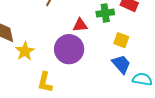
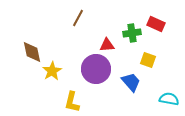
blue trapezoid: (121, 64) -> (131, 82), moved

